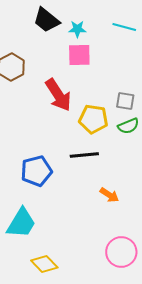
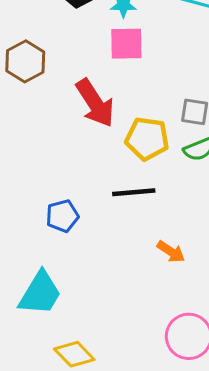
blue pentagon: (36, 171) -> (62, 216), size x0.7

